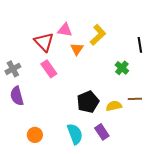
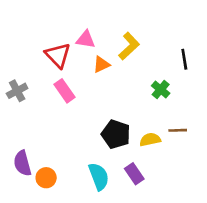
orange triangle: (77, 49) -> (101, 65), turned 32
purple semicircle: (17, 96) -> (22, 163), moved
black pentagon: (88, 102) -> (116, 134), turned -30

